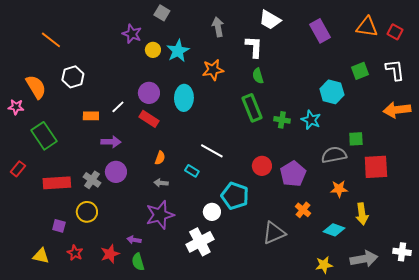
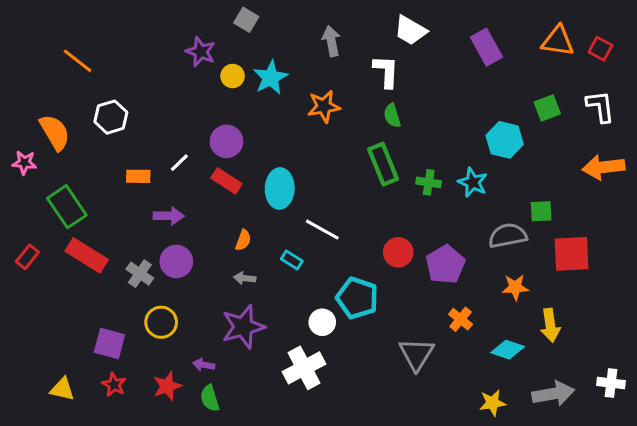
cyan ellipse: (184, 98) -> (280, 188), moved
red rectangle: (57, 183) -> (87, 255), moved, turned 36
yellow circle: (87, 212) -> (161, 322), moved
purple square: (59, 226) -> (109, 344), moved, size x1.5
gray triangle: (274, 233) -> (416, 354), turned -35

